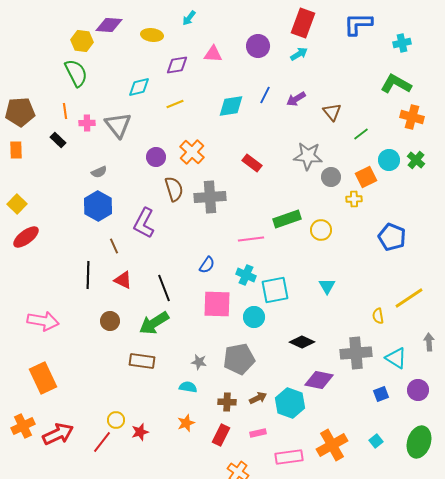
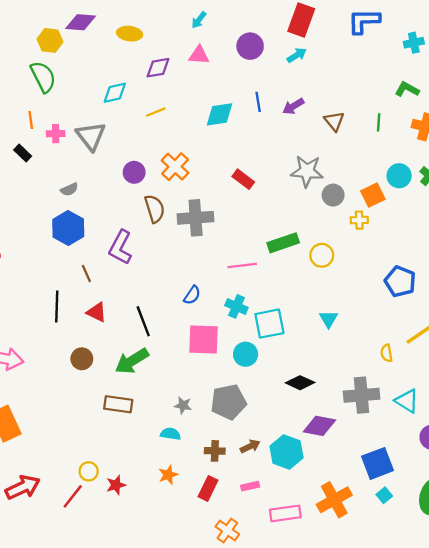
cyan arrow: (189, 18) -> (199, 20), moved
green L-shape: (396, 84) -> (407, 89), size x0.7
blue line: (265, 95) -> (258, 102), turned -36
green line: (361, 134) -> (379, 122), moved, turned -49
blue pentagon: (392, 237) -> (400, 281), moved
blue square: (381, 394) -> (377, 463), moved, size x1.8

